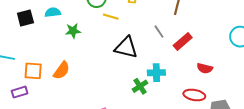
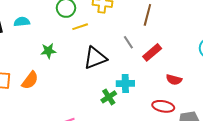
yellow line: (111, 17) -> (80, 27), turned -35
green star: (73, 31) -> (48, 51), moved
black triangle: (126, 47) -> (95, 58), turned -35

